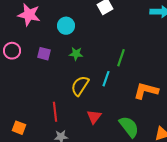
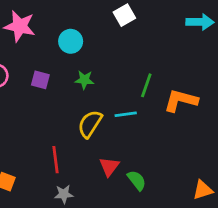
cyan line: (106, 79) -> (126, 114), turned 63
orange L-shape: (146, 91) -> (181, 100), moved
green semicircle: (129, 127) -> (137, 180), moved, size x0.7

